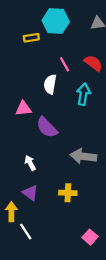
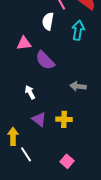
gray arrow: (83, 156) -> (78, 86), size x0.7
purple triangle: (30, 193) -> (39, 119), moved
pink square: (90, 237) -> (67, 161), moved

